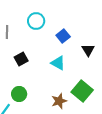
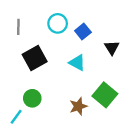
cyan circle: (36, 21) -> (58, 23), moved
black square: (21, 59) -> (35, 58), size x1.5

